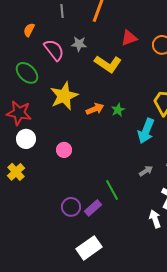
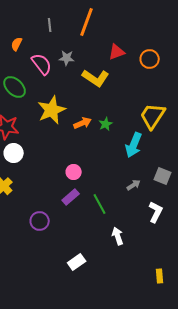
pink circle: (64, 150) -> (74, 172), moved
purple circle: (71, 207) -> (40, 221), moved
purple rectangle: (93, 208) -> (71, 197), moved
white arrow: (155, 219) -> (118, 236), moved
white rectangle: (89, 248) -> (77, 262), size x0.7

